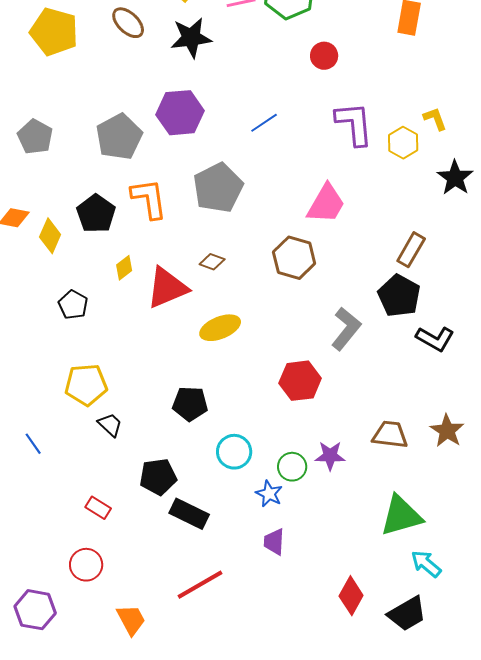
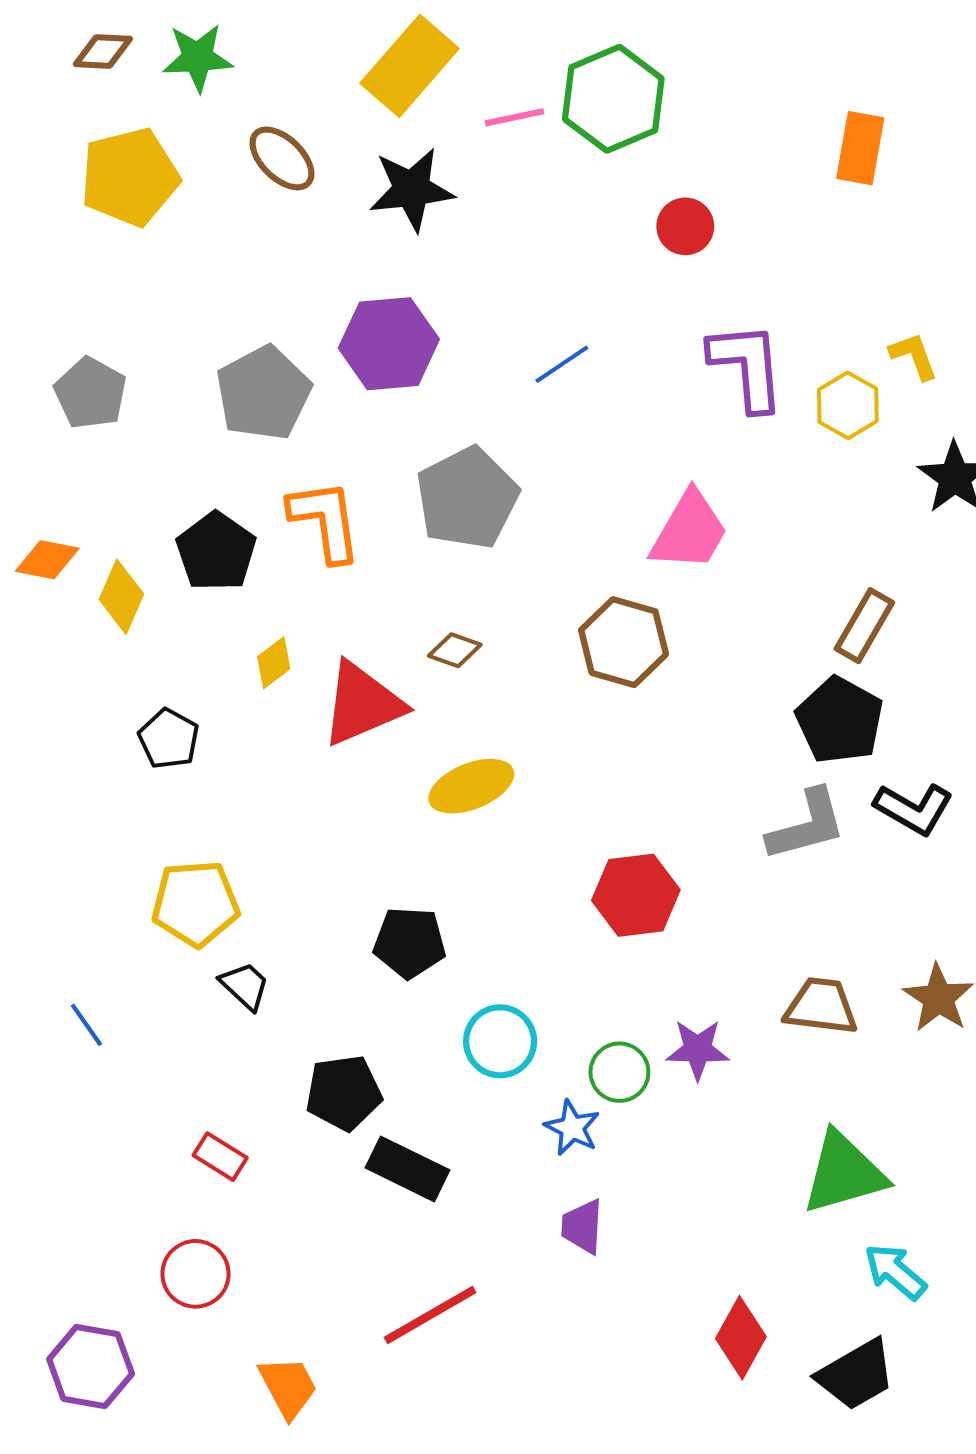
yellow pentagon: (54, 32) -> (130, 177), turned -30
gray L-shape: (346, 329) -> (807, 825), moved, turned 36

